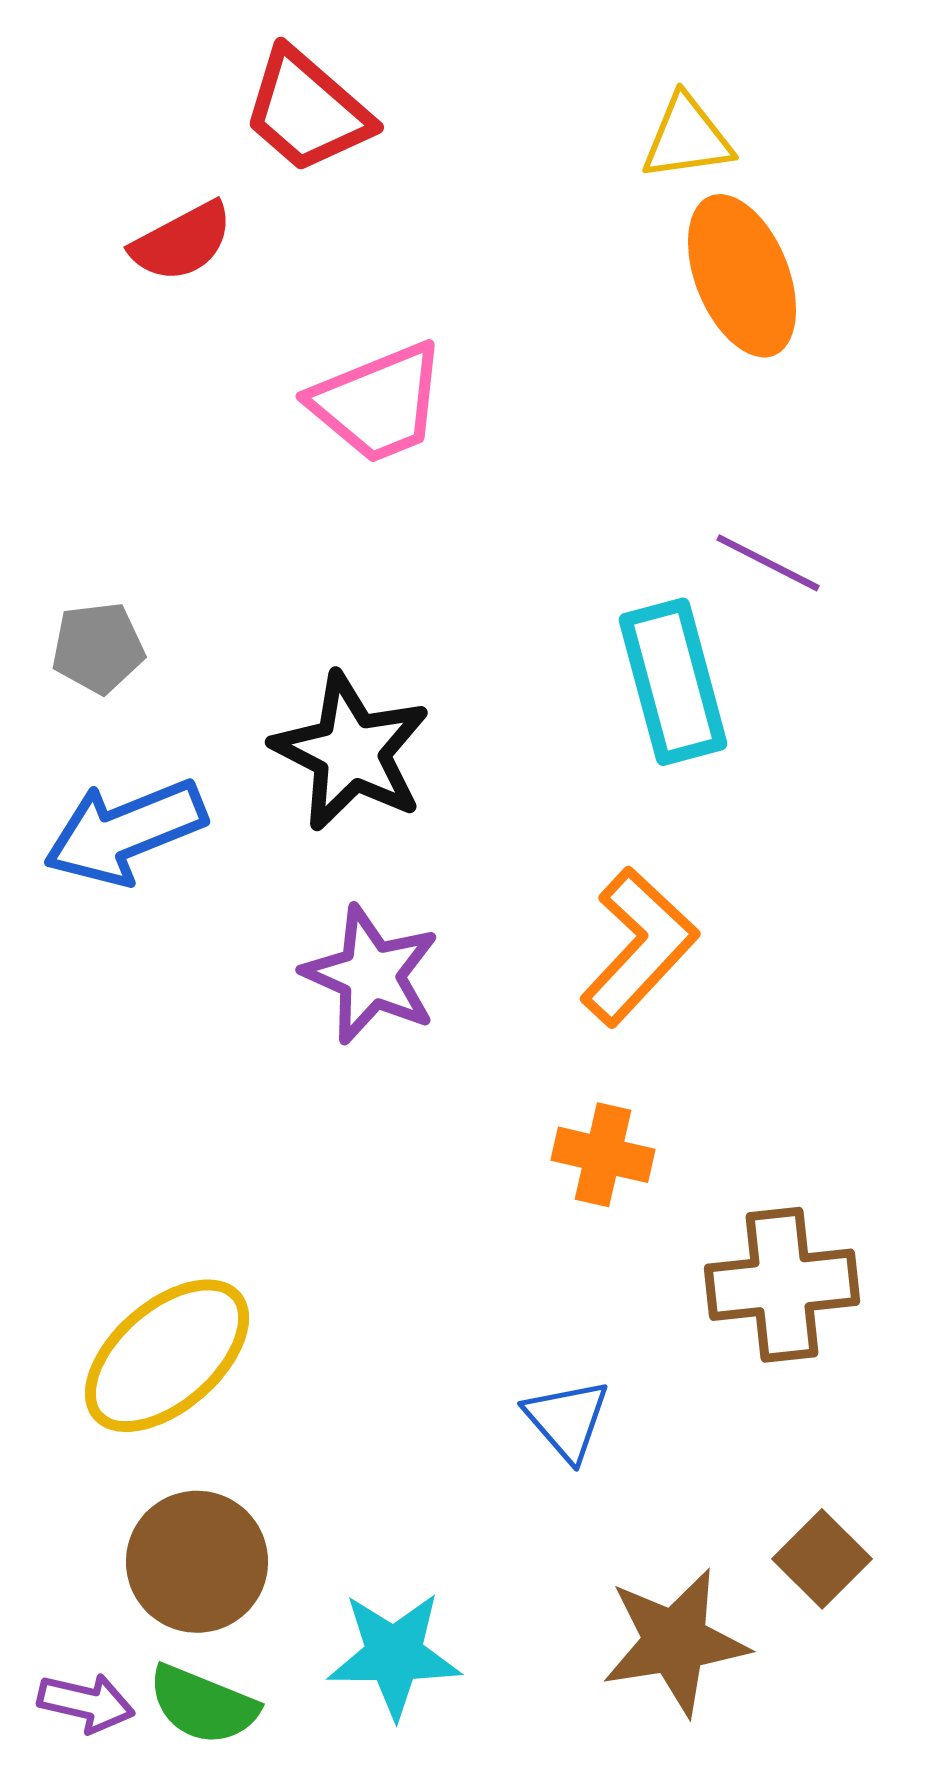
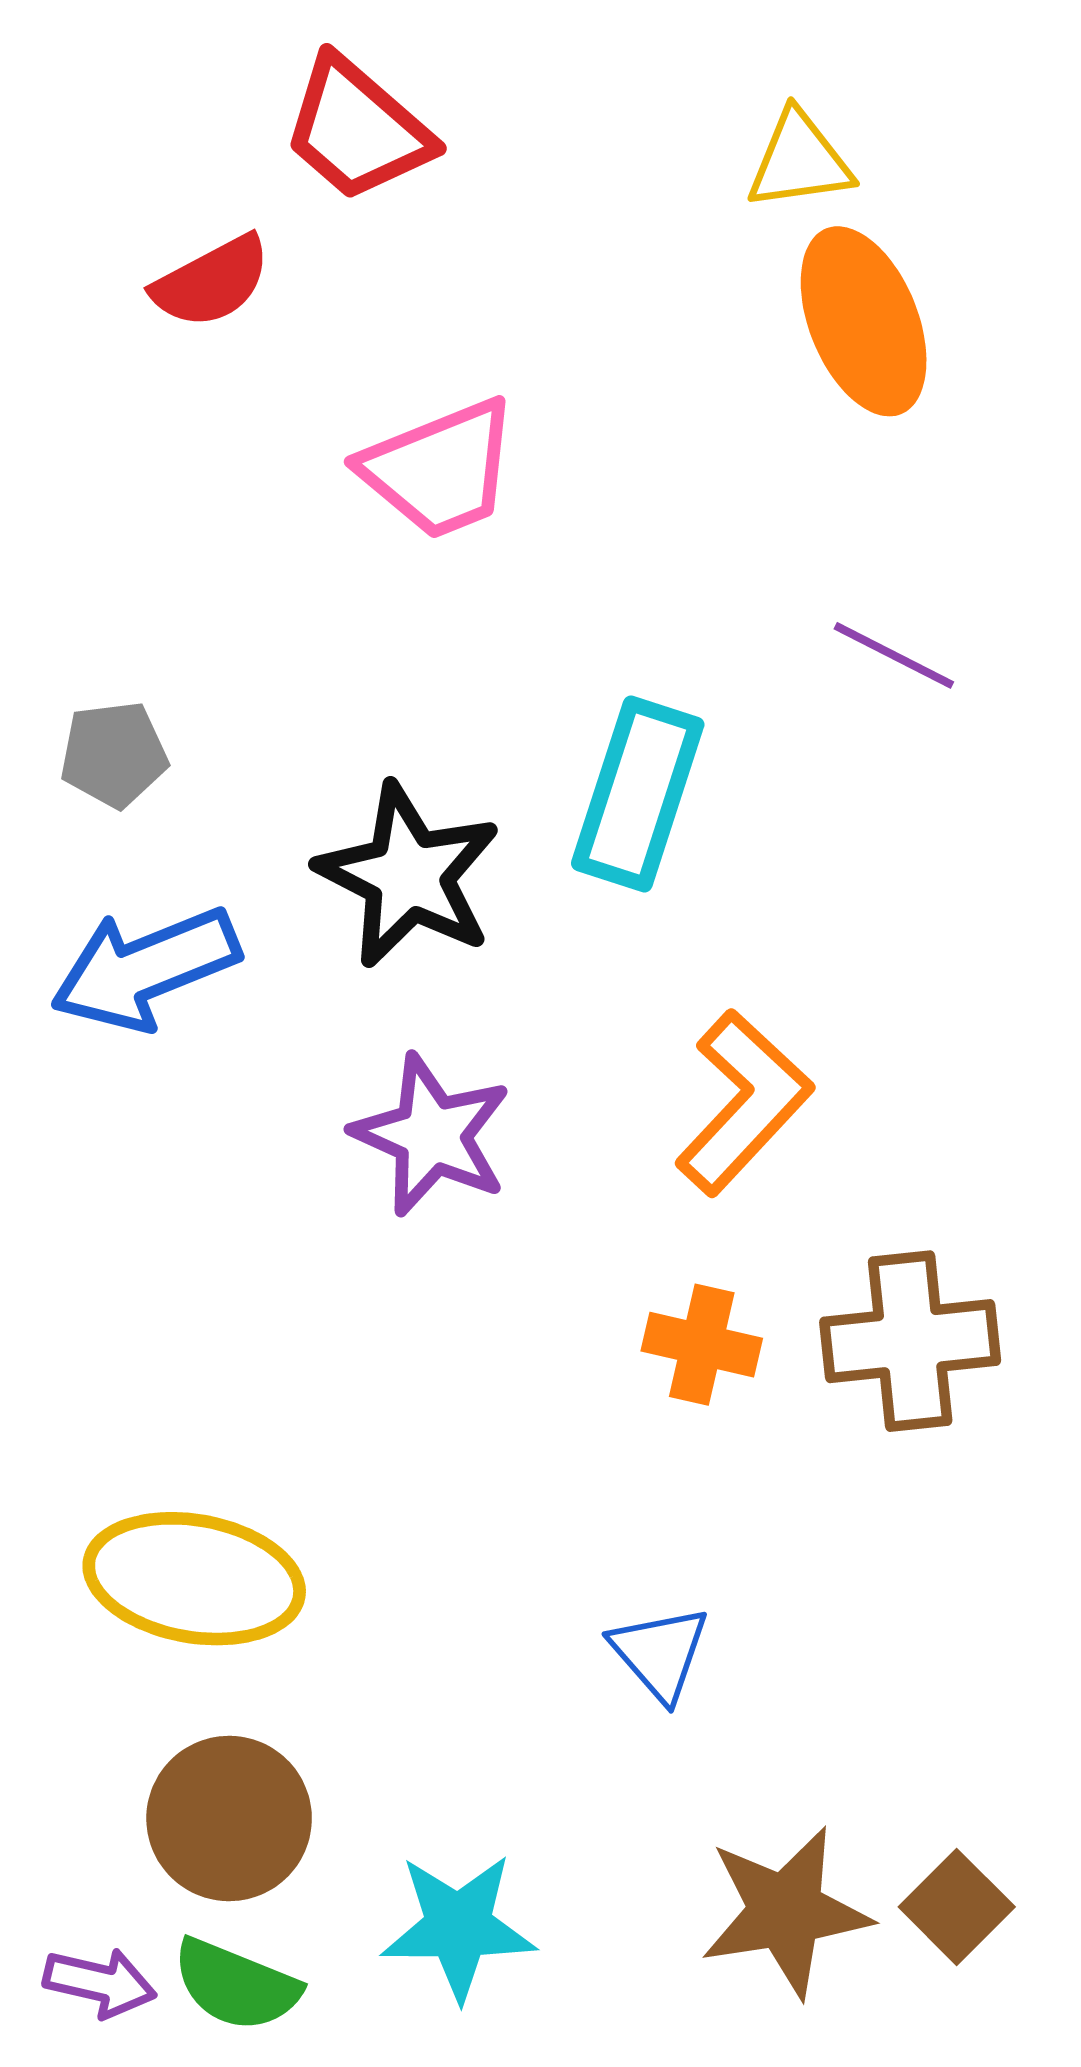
cyan rectangle: (673, 682) -> (638, 794), moved, turned 33
brown cross: (782, 1285) -> (910, 1341), moved
yellow ellipse: (167, 1356) -> (194, 1579), turned 51
brown square: (822, 1559) -> (957, 1907), moved

